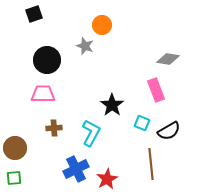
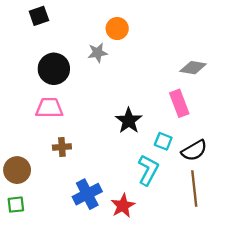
gray star: (85, 46) -> (98, 53), turned -30
cyan L-shape: (91, 133) -> (148, 170), moved
brown line: (151, 164) -> (194, 188), moved

